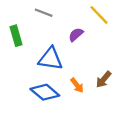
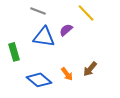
green rectangle: (16, 36) -> (14, 52), moved
blue triangle: (51, 59) -> (44, 37), moved

